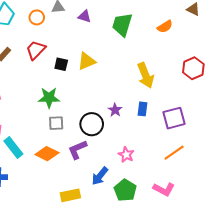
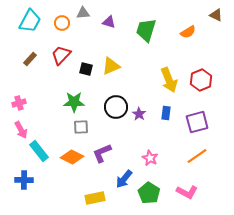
red hexagon: (193, 68) -> (201, 80), moved
black circle: (92, 124) -> (116, 107), moved

